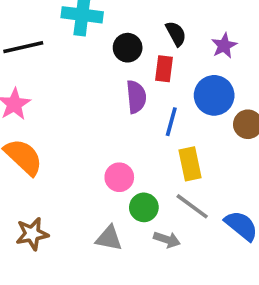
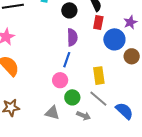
purple star: (224, 46) -> (130, 22), moved
red rectangle: (164, 69) -> (98, 22), moved
blue line: (171, 122) -> (67, 60), moved

